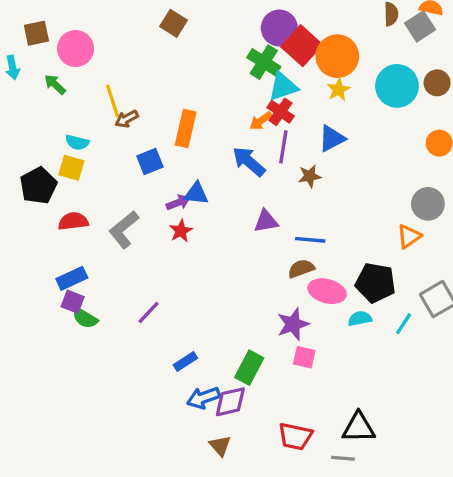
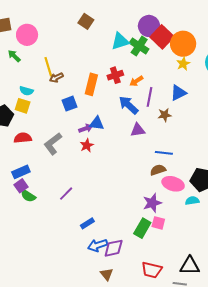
cyan triangle: (283, 87) -> (120, 41), moved
red cross: (281, 112) -> (115, 75), moved, turned 35
purple triangle: (266, 221) -> (138, 130), moved
purple square: (73, 302) -> (21, 186), turned 32
green rectangle: (249, 368) -> (142, 228), moved

